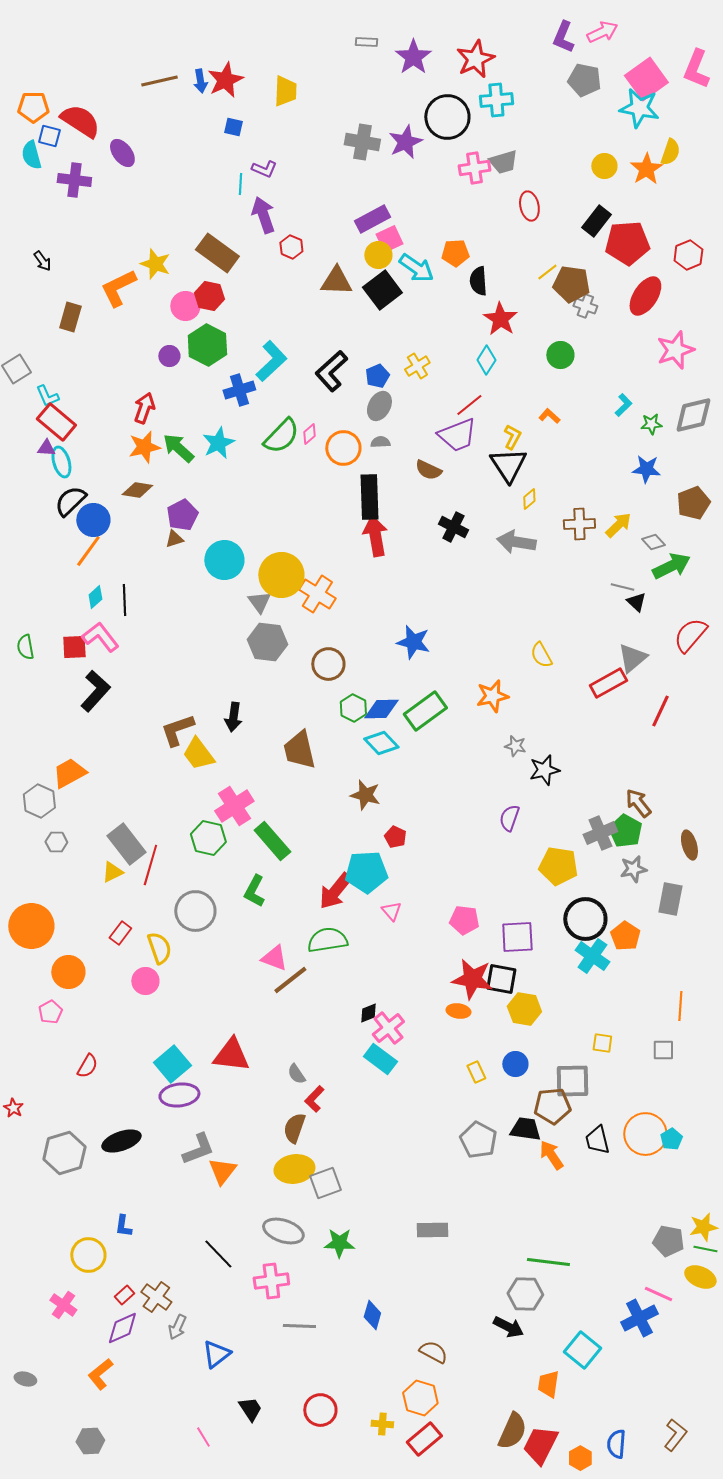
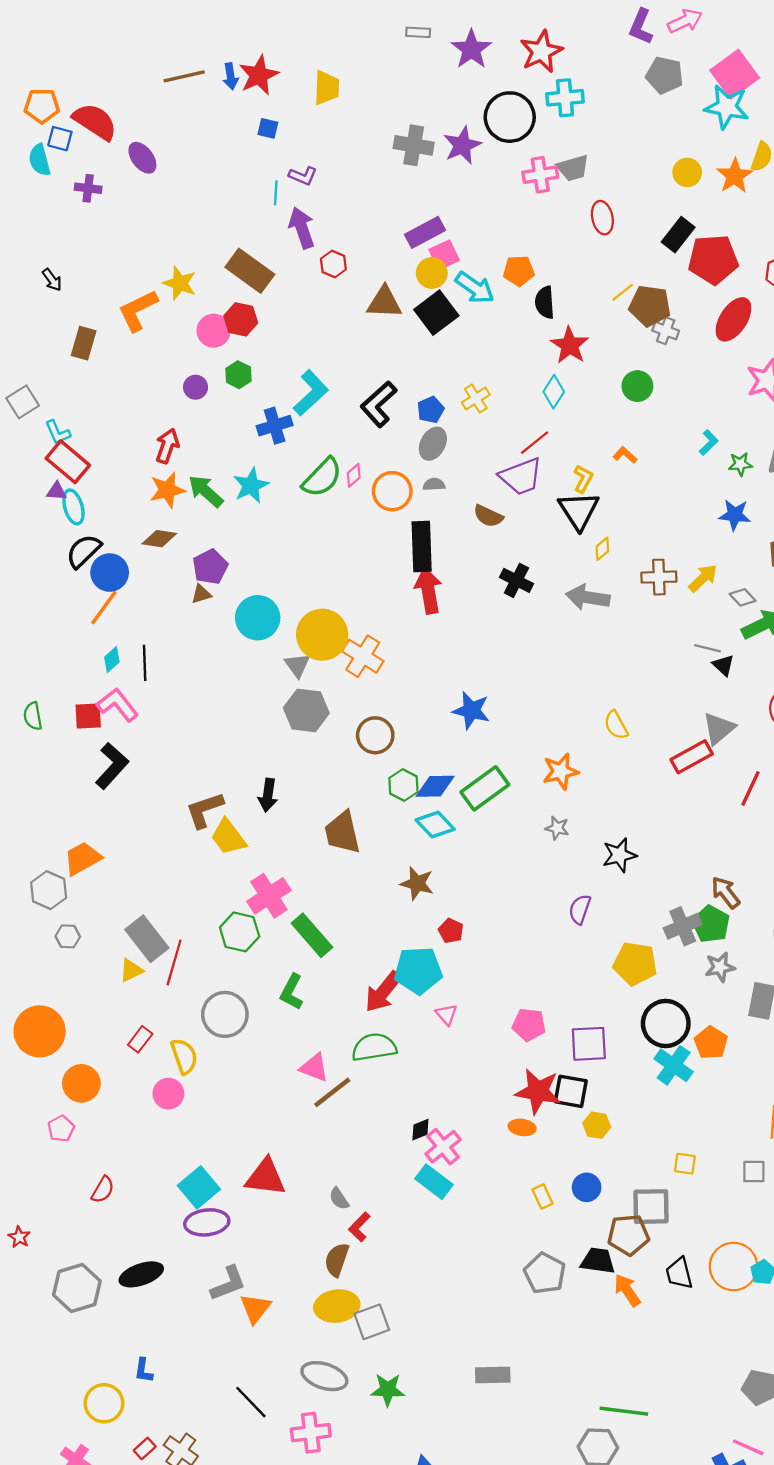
purple cross: (74, 180) -> (88, 188), size x0.7
green hexagon: (207, 345) -> (238, 375), size x0.6
gray star: (515, 746) -> (557, 828), moved
yellow hexagon: (524, 1009) -> (597, 1125), size x0.7

